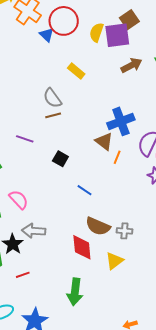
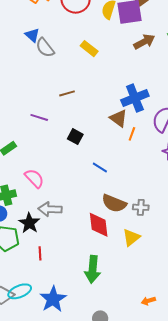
blue triangle: (47, 35) -> (32, 35), moved
gray semicircle: (52, 98) -> (45, 48), moved
red line: (23, 275) -> (40, 253), turned -72

